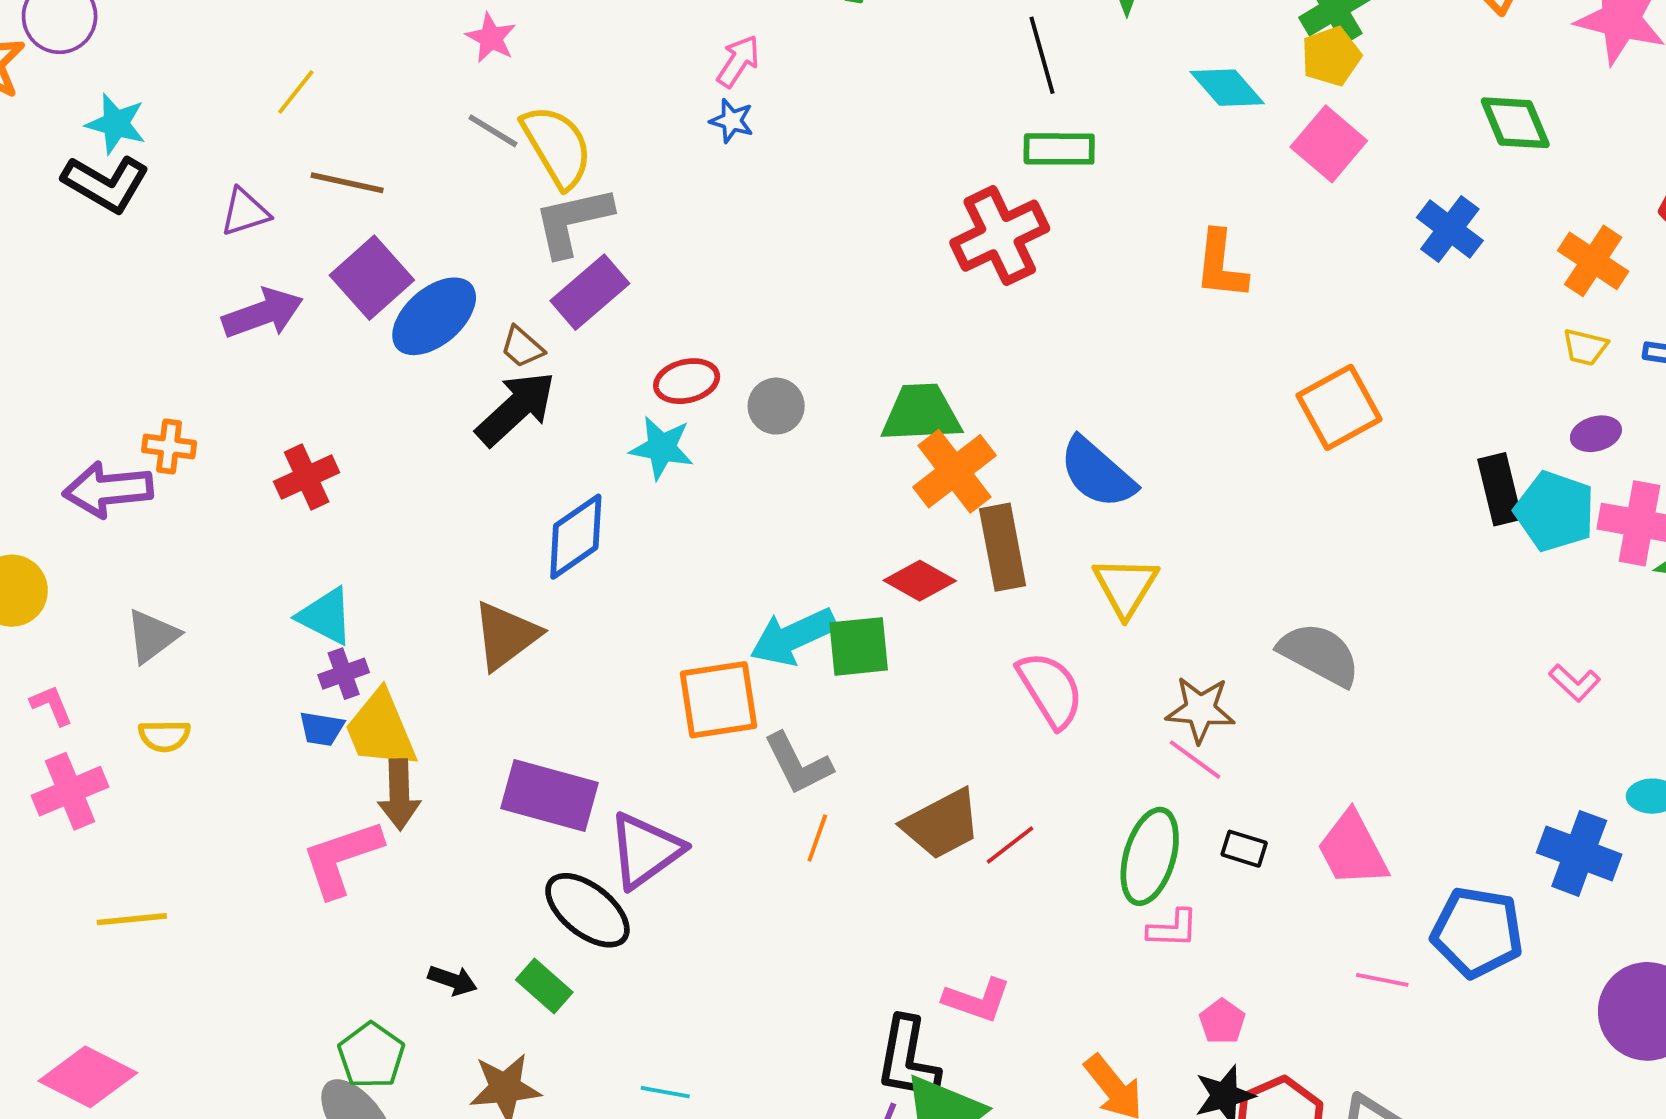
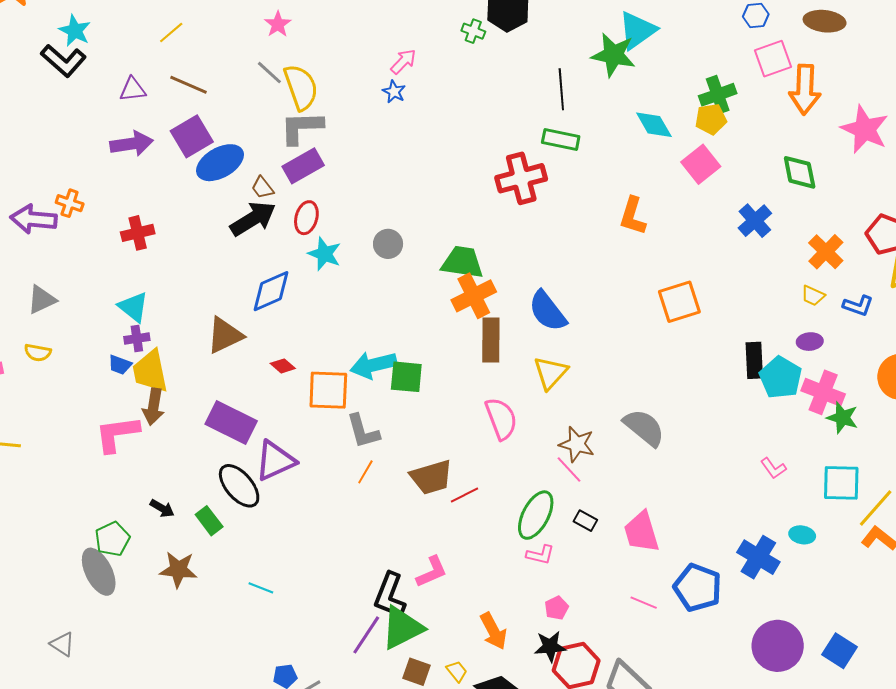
red ellipse: (687, 381) -> (306, 218), moved, turned -72
red diamond: (920, 581) -> (283, 366), moved, size x0.7
pink L-shape: (977, 1000) -> (432, 572), turned -54

